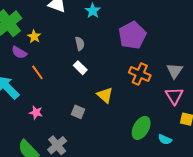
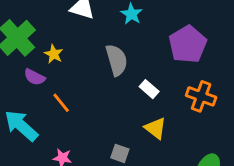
gray semicircle: (80, 44) -> (117, 60), size x1.6
white rectangle: (80, 68) -> (149, 89), moved

